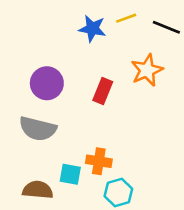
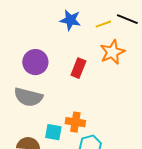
yellow line: (126, 18) -> (103, 24), moved

